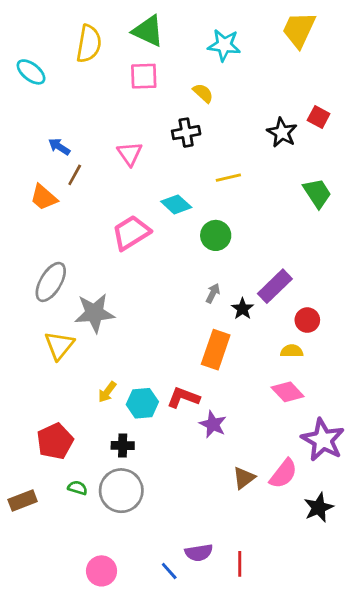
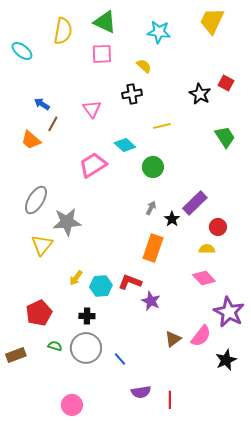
blue line: (169, 571) -> (120, 359), moved

